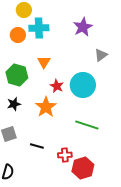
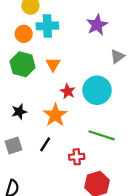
green hexagon: (17, 75) -> (23, 64), moved
black line: (37, 146) -> (45, 144), moved, turned -72
red cross: (65, 155) -> (77, 157), moved

